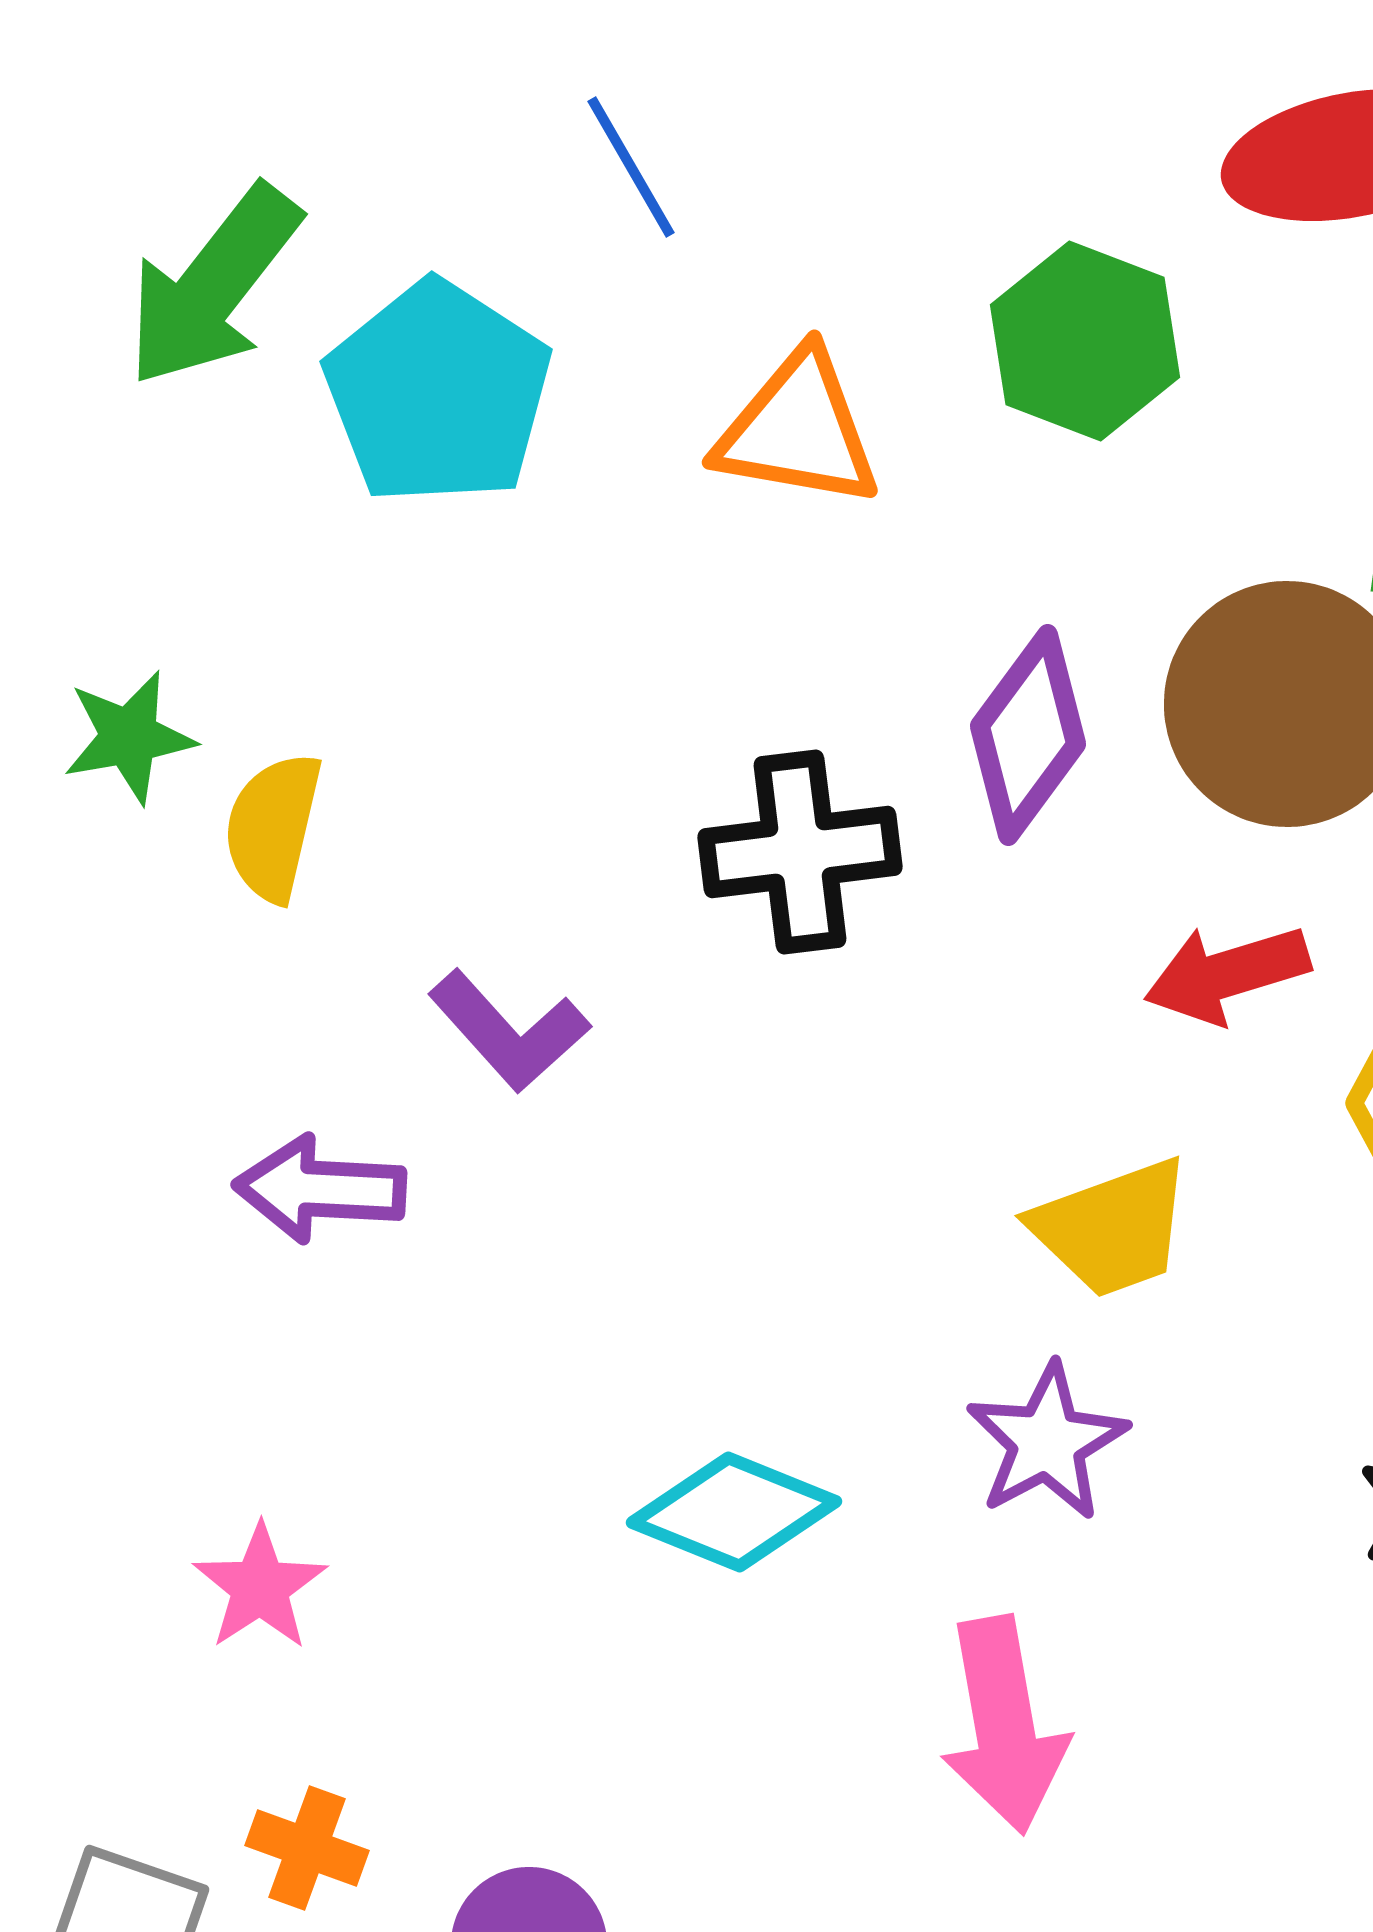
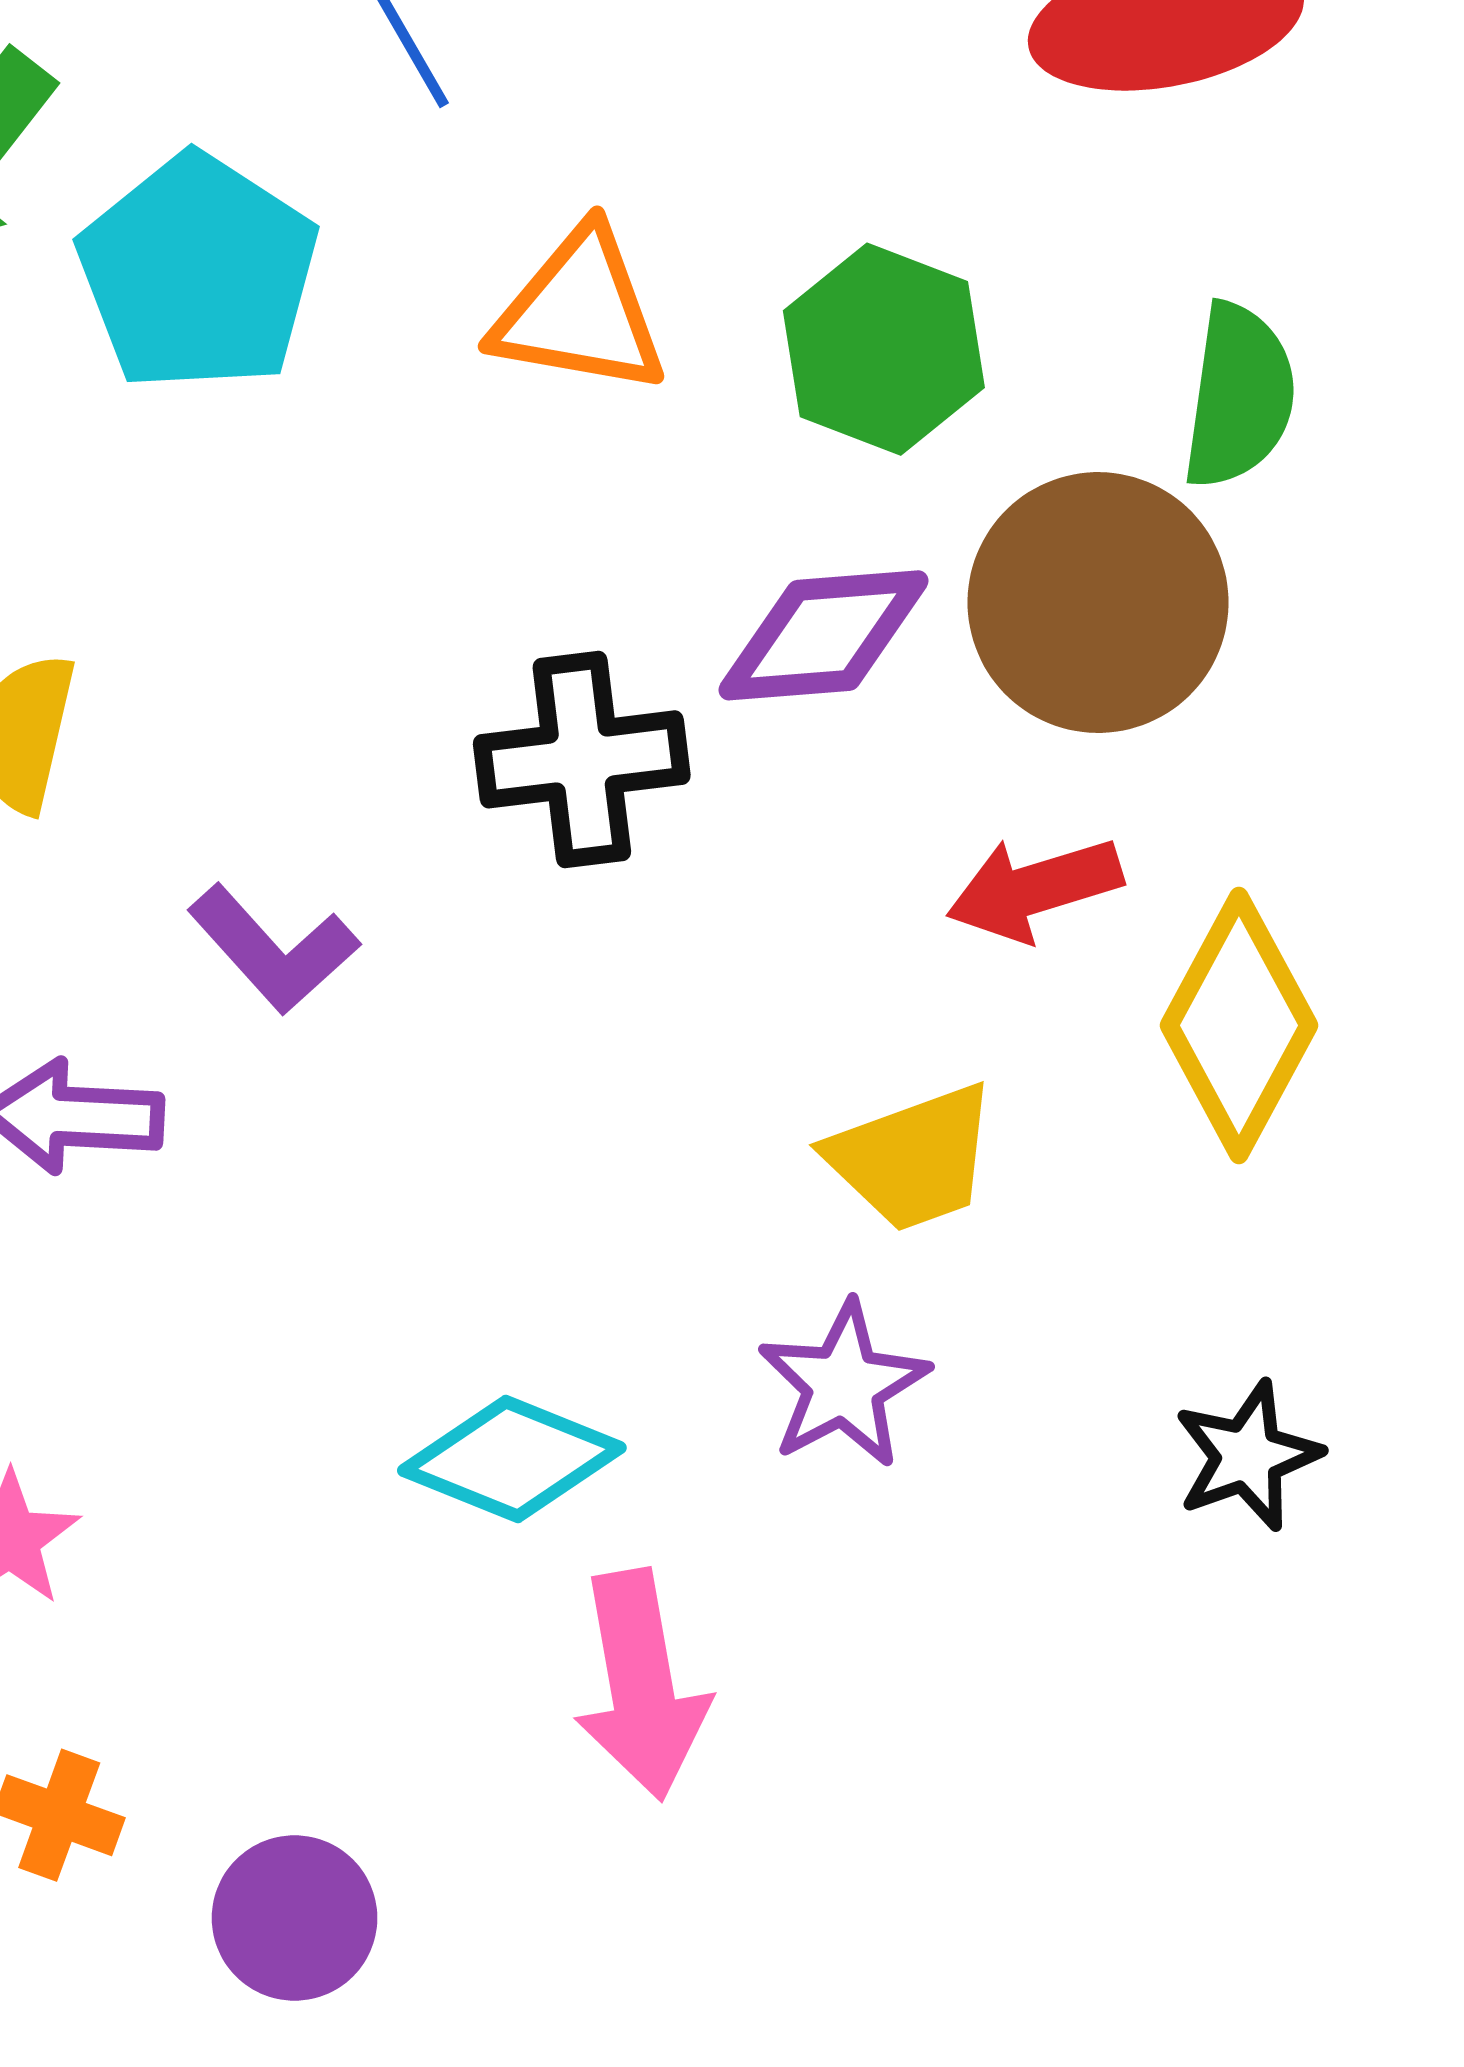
green hexagon: (1085, 341) -> (884, 349), moved
purple diamond: (1028, 735) -> (823, 635), turned 49
pink arrow: (1004, 1725) -> (641, 1685), moved

